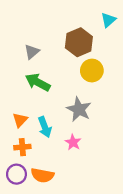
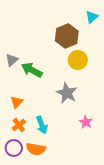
gray triangle: (32, 52) -> (12, 60), moved
cyan arrow: (45, 127) -> (42, 125), moved
pink star: (73, 142) -> (86, 122), moved
orange cross: (22, 147) -> (19, 125), turned -32

